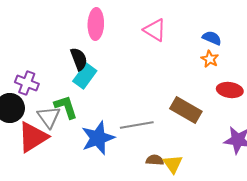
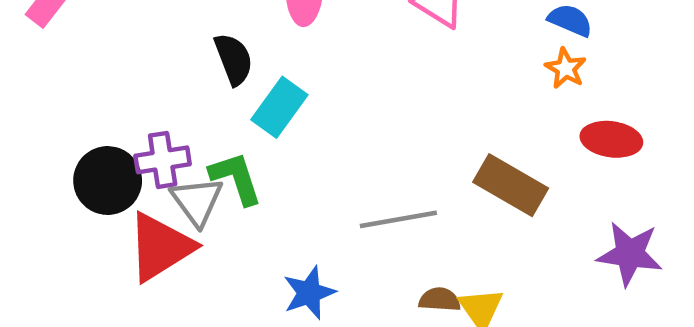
black semicircle: (79, 59) -> (234, 59), moved
purple cross: (27, 83) -> (163, 160), moved, turned -30
blue star: (98, 138) -> (309, 293), moved, size x0.7

